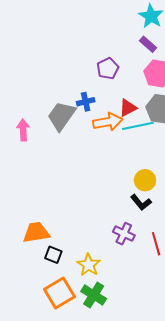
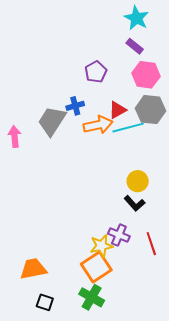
orange trapezoid: (36, 233) -> (33, 269), moved
black square: (53, 255) -> (45, 302), moved
yellow star: (89, 265) -> (101, 246), moved, turned 30
orange square: (59, 293) -> (96, 267), moved

